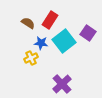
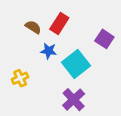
cyan square: (64, 41) -> (76, 64), moved
yellow cross: (31, 58) -> (20, 78), moved

